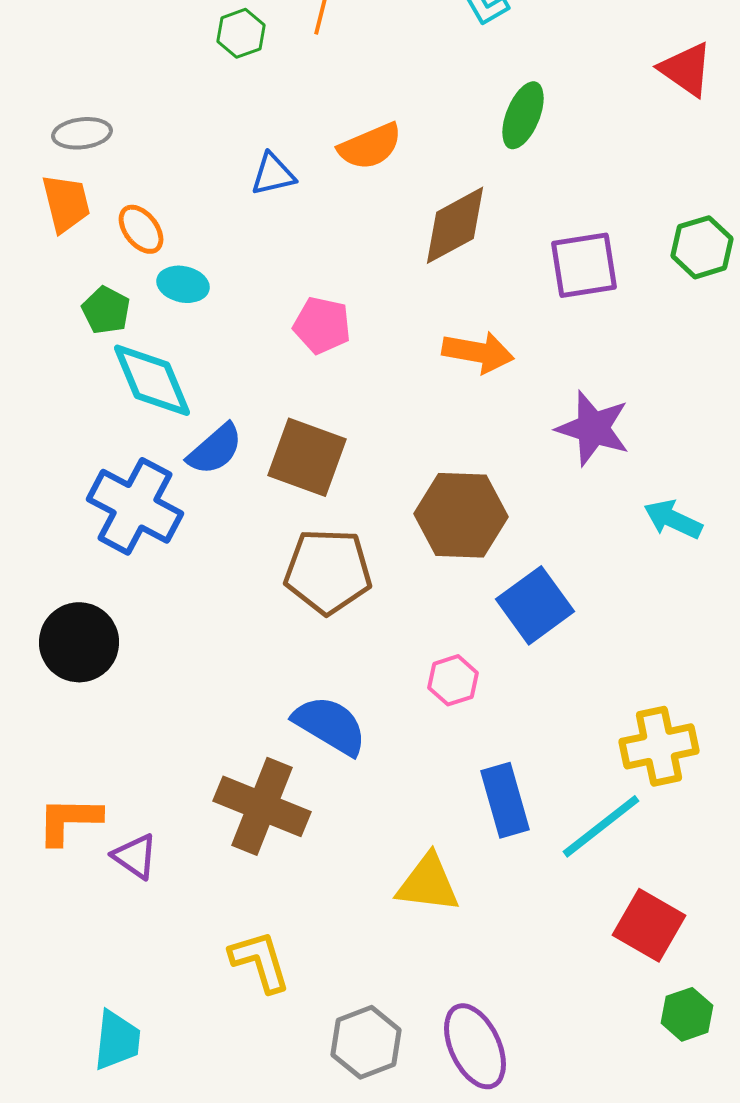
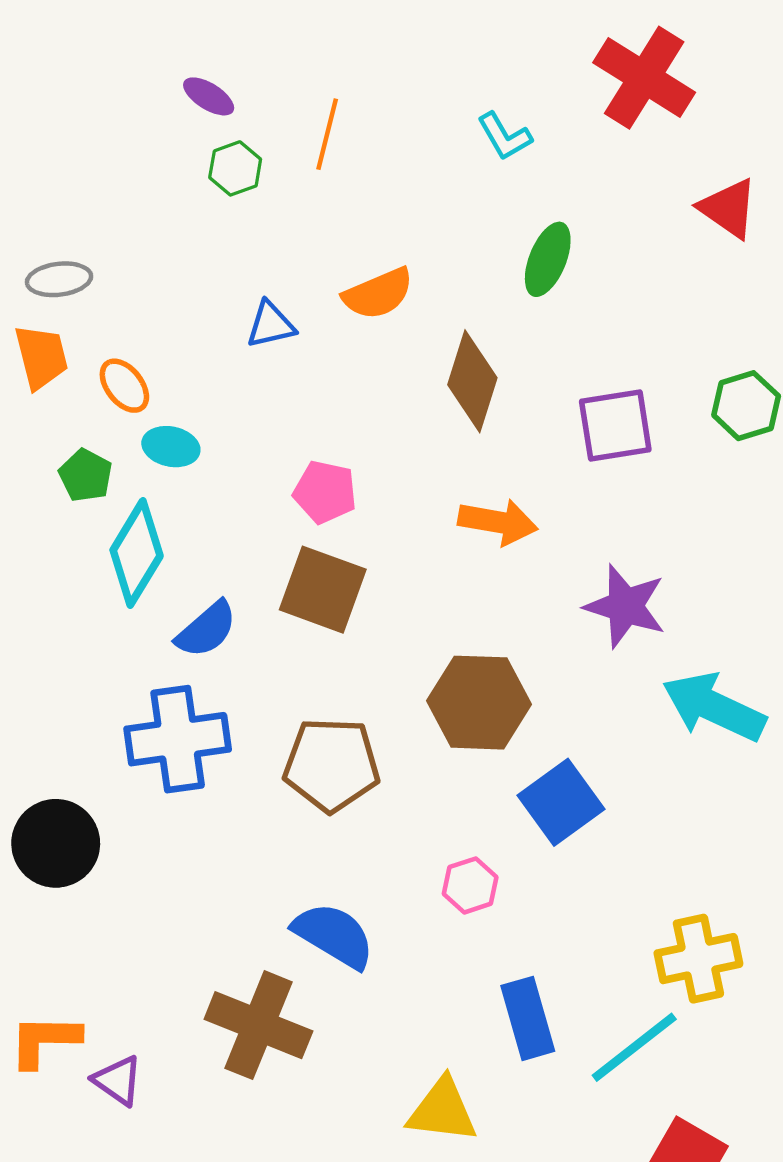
brown diamond: (455, 225) -> (472, 381), turned -44
cyan diamond: (152, 380) -> (137, 553), turned 54
brown square: (307, 457) -> (323, 590), moved
blue cross: (135, 506) -> (178, 739), moved, turned -36
cyan arrow: (673, 519) -> (714, 707), size x1.6

